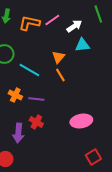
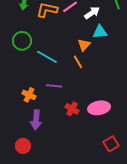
orange triangle: (58, 57) -> (84, 45), moved
orange cross: (15, 95) -> (29, 95), moved
red cross: (36, 122) -> (72, 109), moved

